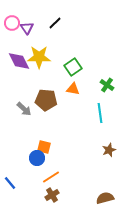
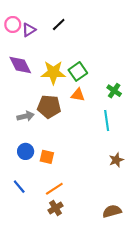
purple triangle: (27, 28) -> (29, 30), turned 32
yellow star: (39, 57) -> (53, 72), moved
gray arrow: (24, 109) -> (26, 116), turned -56
blue circle: (37, 158) -> (26, 151), moved
blue line: (10, 183) -> (19, 187), moved

